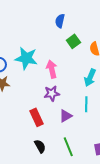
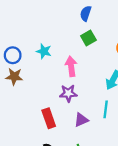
green square: (73, 41) -> (88, 38), moved
cyan star: (26, 58) -> (44, 51), size x0.6

